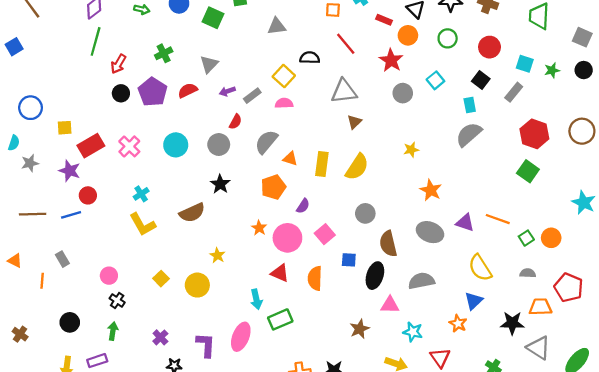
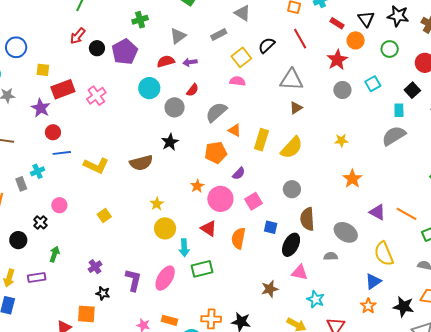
gray triangle: (277, 26) -> (242, 13), turned 30
black semicircle: (310, 58) -> (267, 45), turned -54
red arrow: (118, 64) -> (78, 36), moved
red semicircle: (188, 90) -> (166, 61), moved
gray rectangle: (252, 96) -> (219, 35), moved
cyan circle: (176, 145) -> (149, 88), moved
cyan cross: (141, 194) -> (38, 171), moved
blue line: (71, 215) -> (62, 153), moved
yellow L-shape: (142, 224) -> (96, 166), turned -45
gray ellipse: (430, 232) -> (346, 232), moved
gray semicircle: (421, 281) -> (331, 256), size x0.6
yellow circle: (197, 285) -> (165, 228), moved
black cross: (117, 300) -> (40, 222), moved
orange star: (458, 324) -> (368, 306), moved

